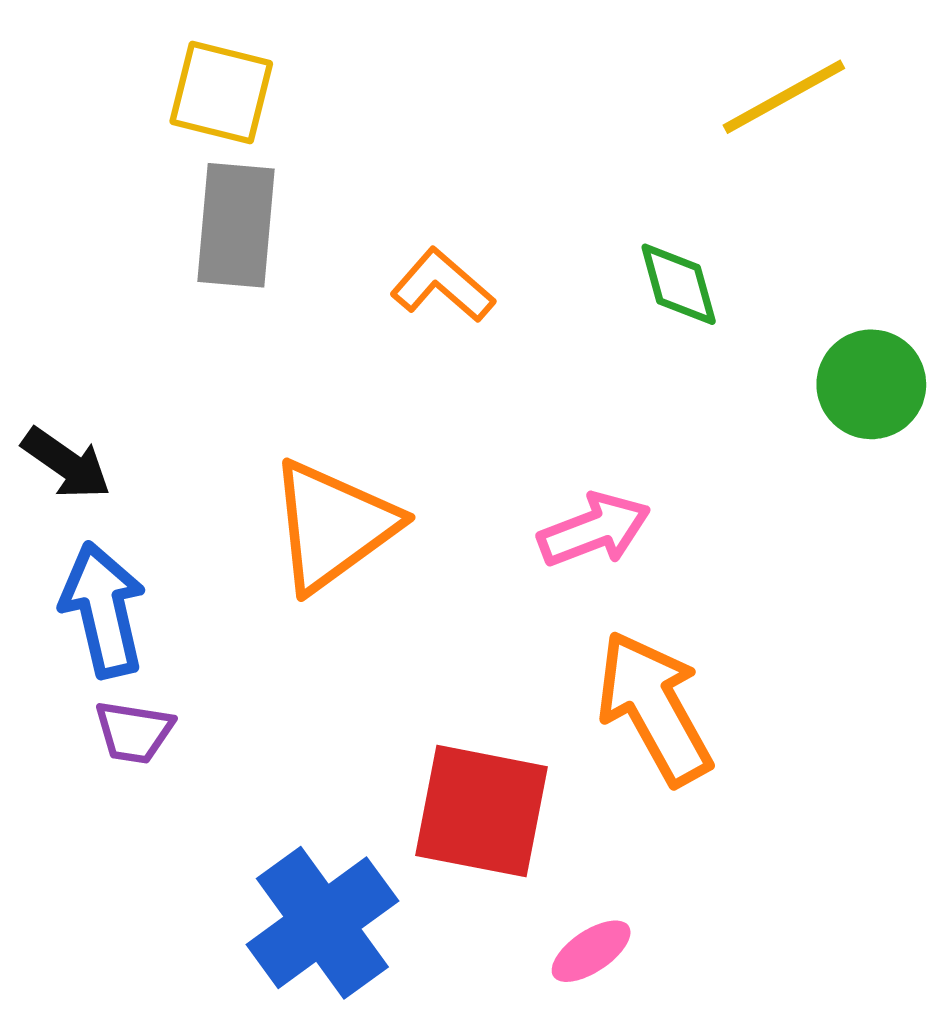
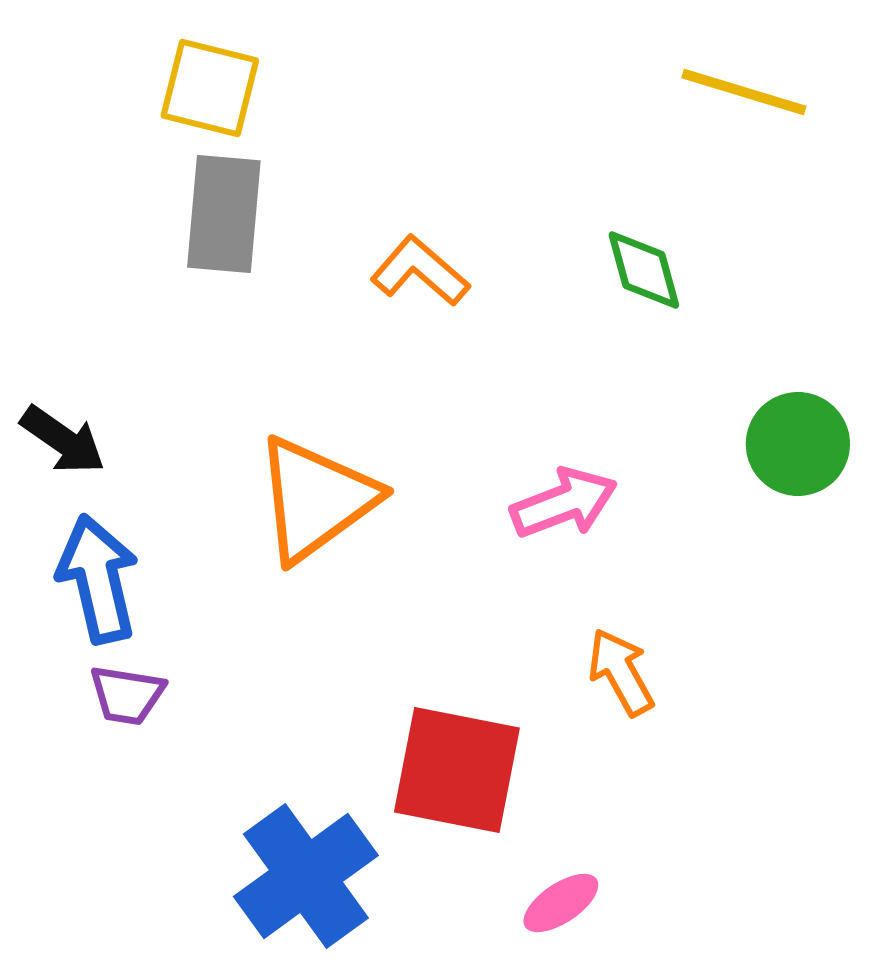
yellow line: (784, 97) -> (744, 92), turned 46
green circle: (871, 384) -> (798, 444), moved
orange arrow: (654, 708) -> (621, 672), size x0.6

